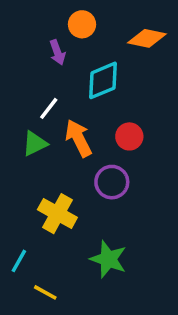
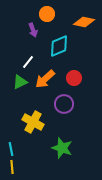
orange arrow: (78, 138) -> (45, 79), turned -105
cyan line: (19, 261) -> (11, 149), turned -40
yellow line: (45, 292) -> (12, 167), moved, turned 56

